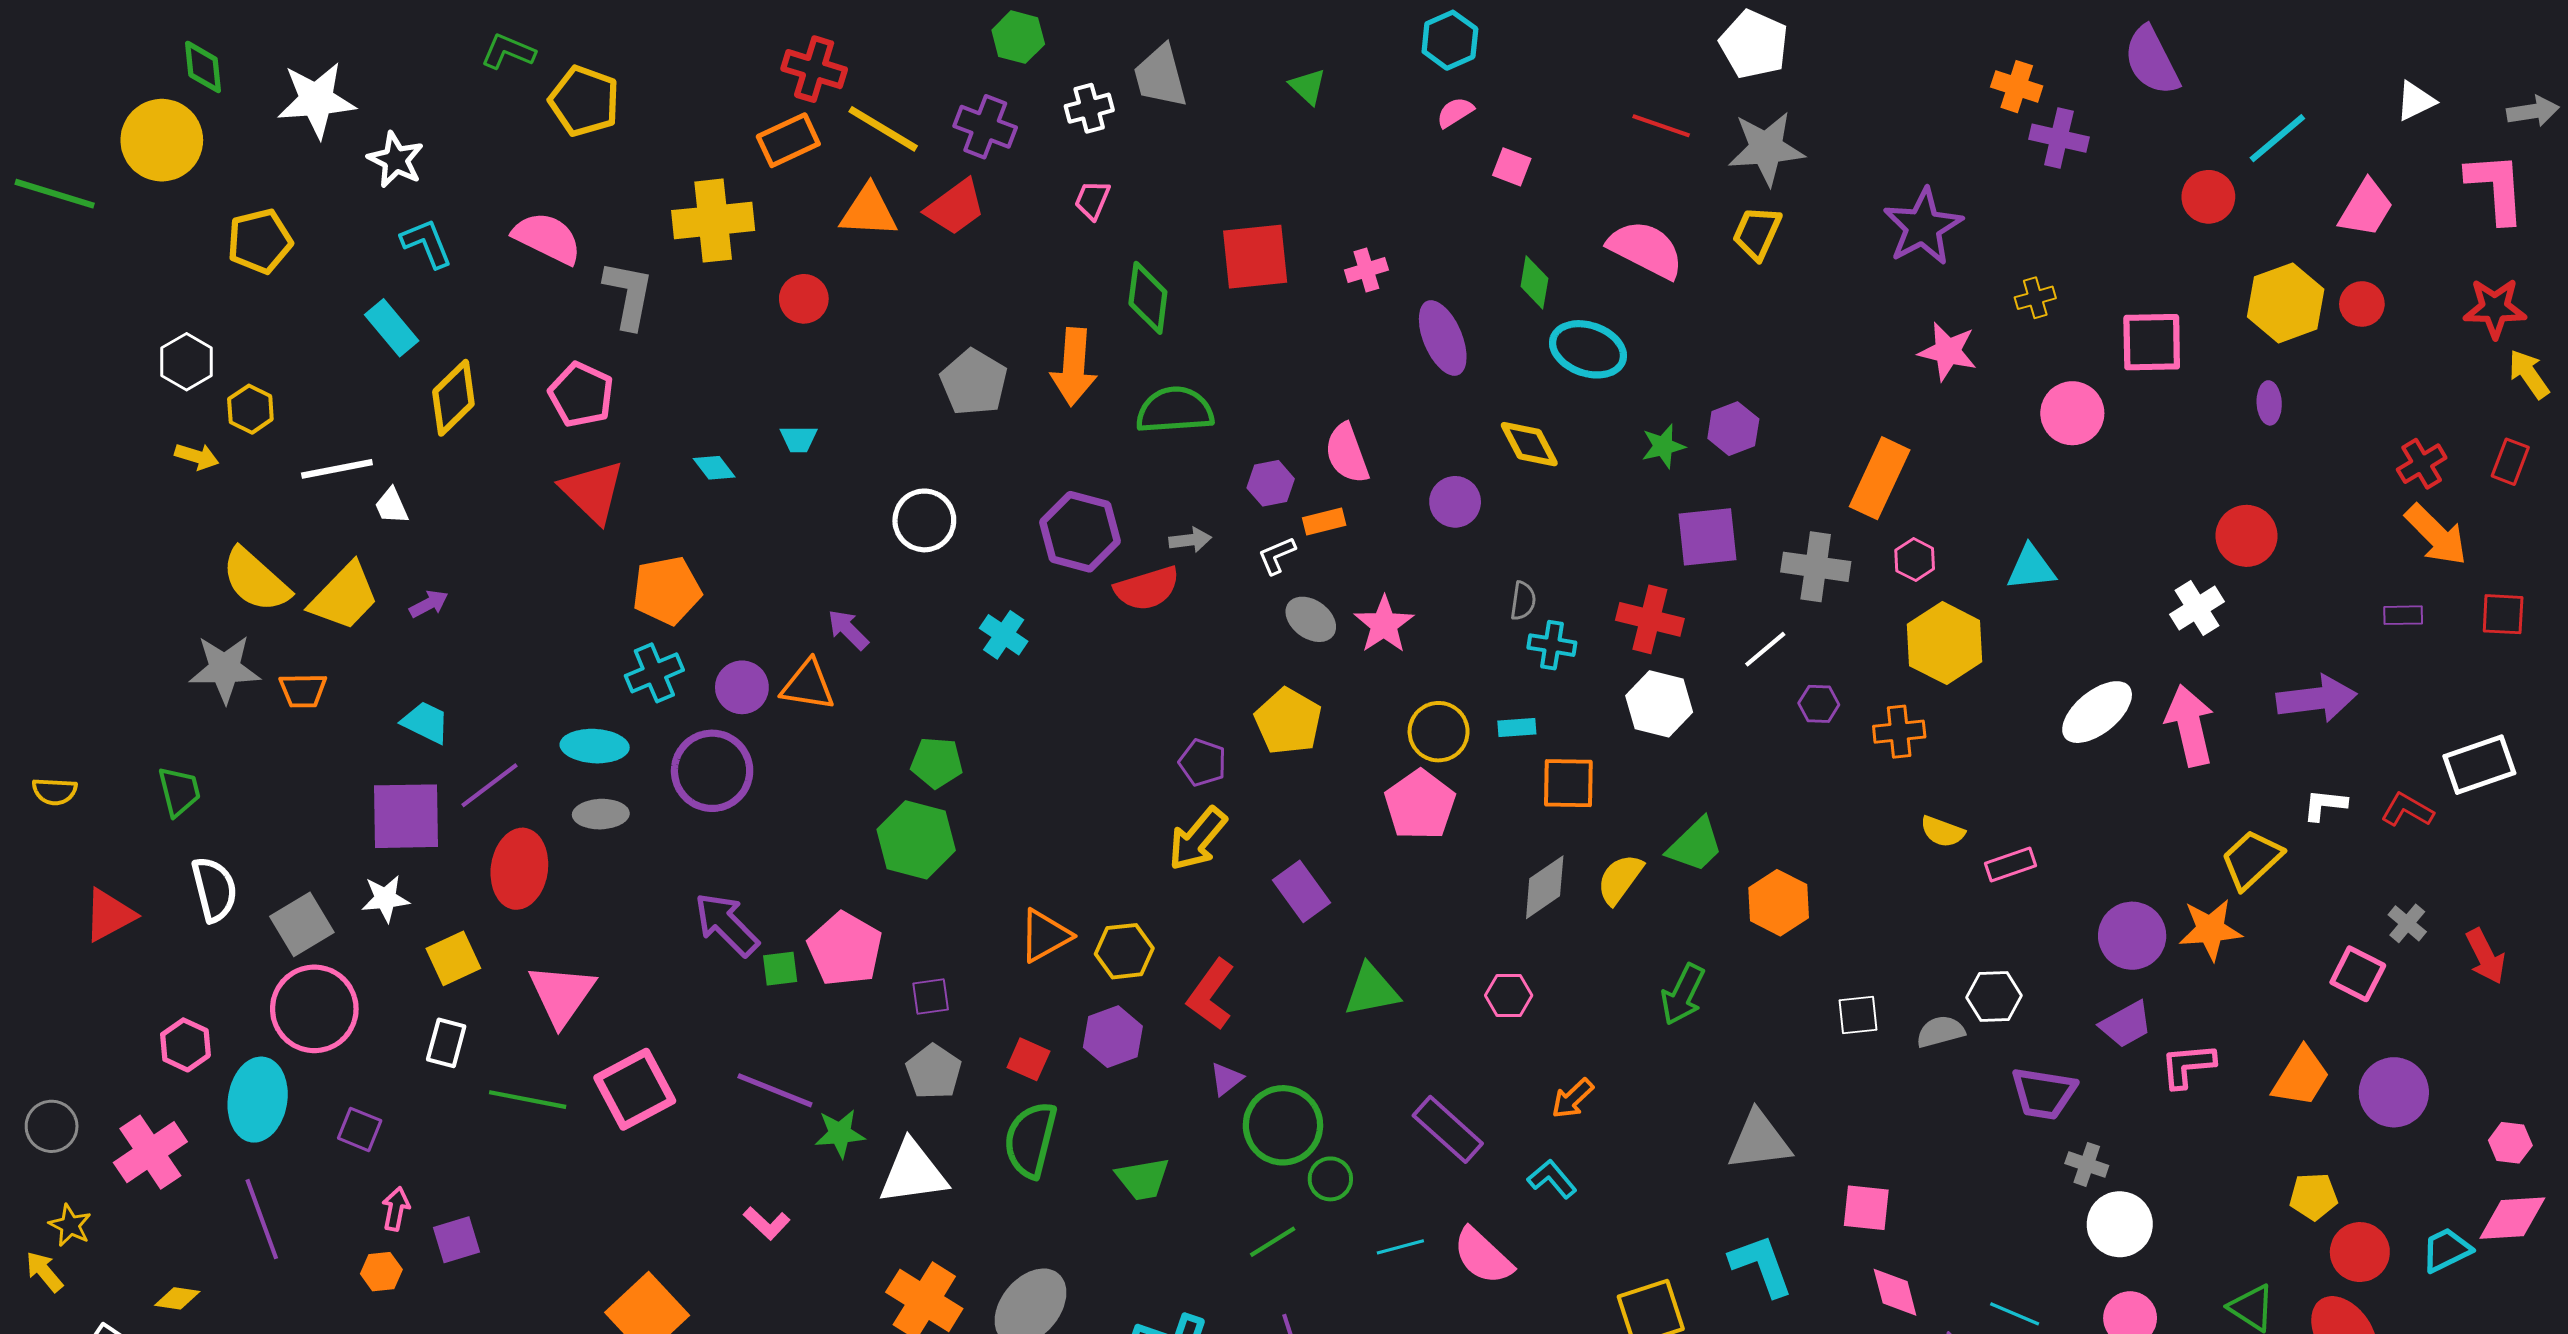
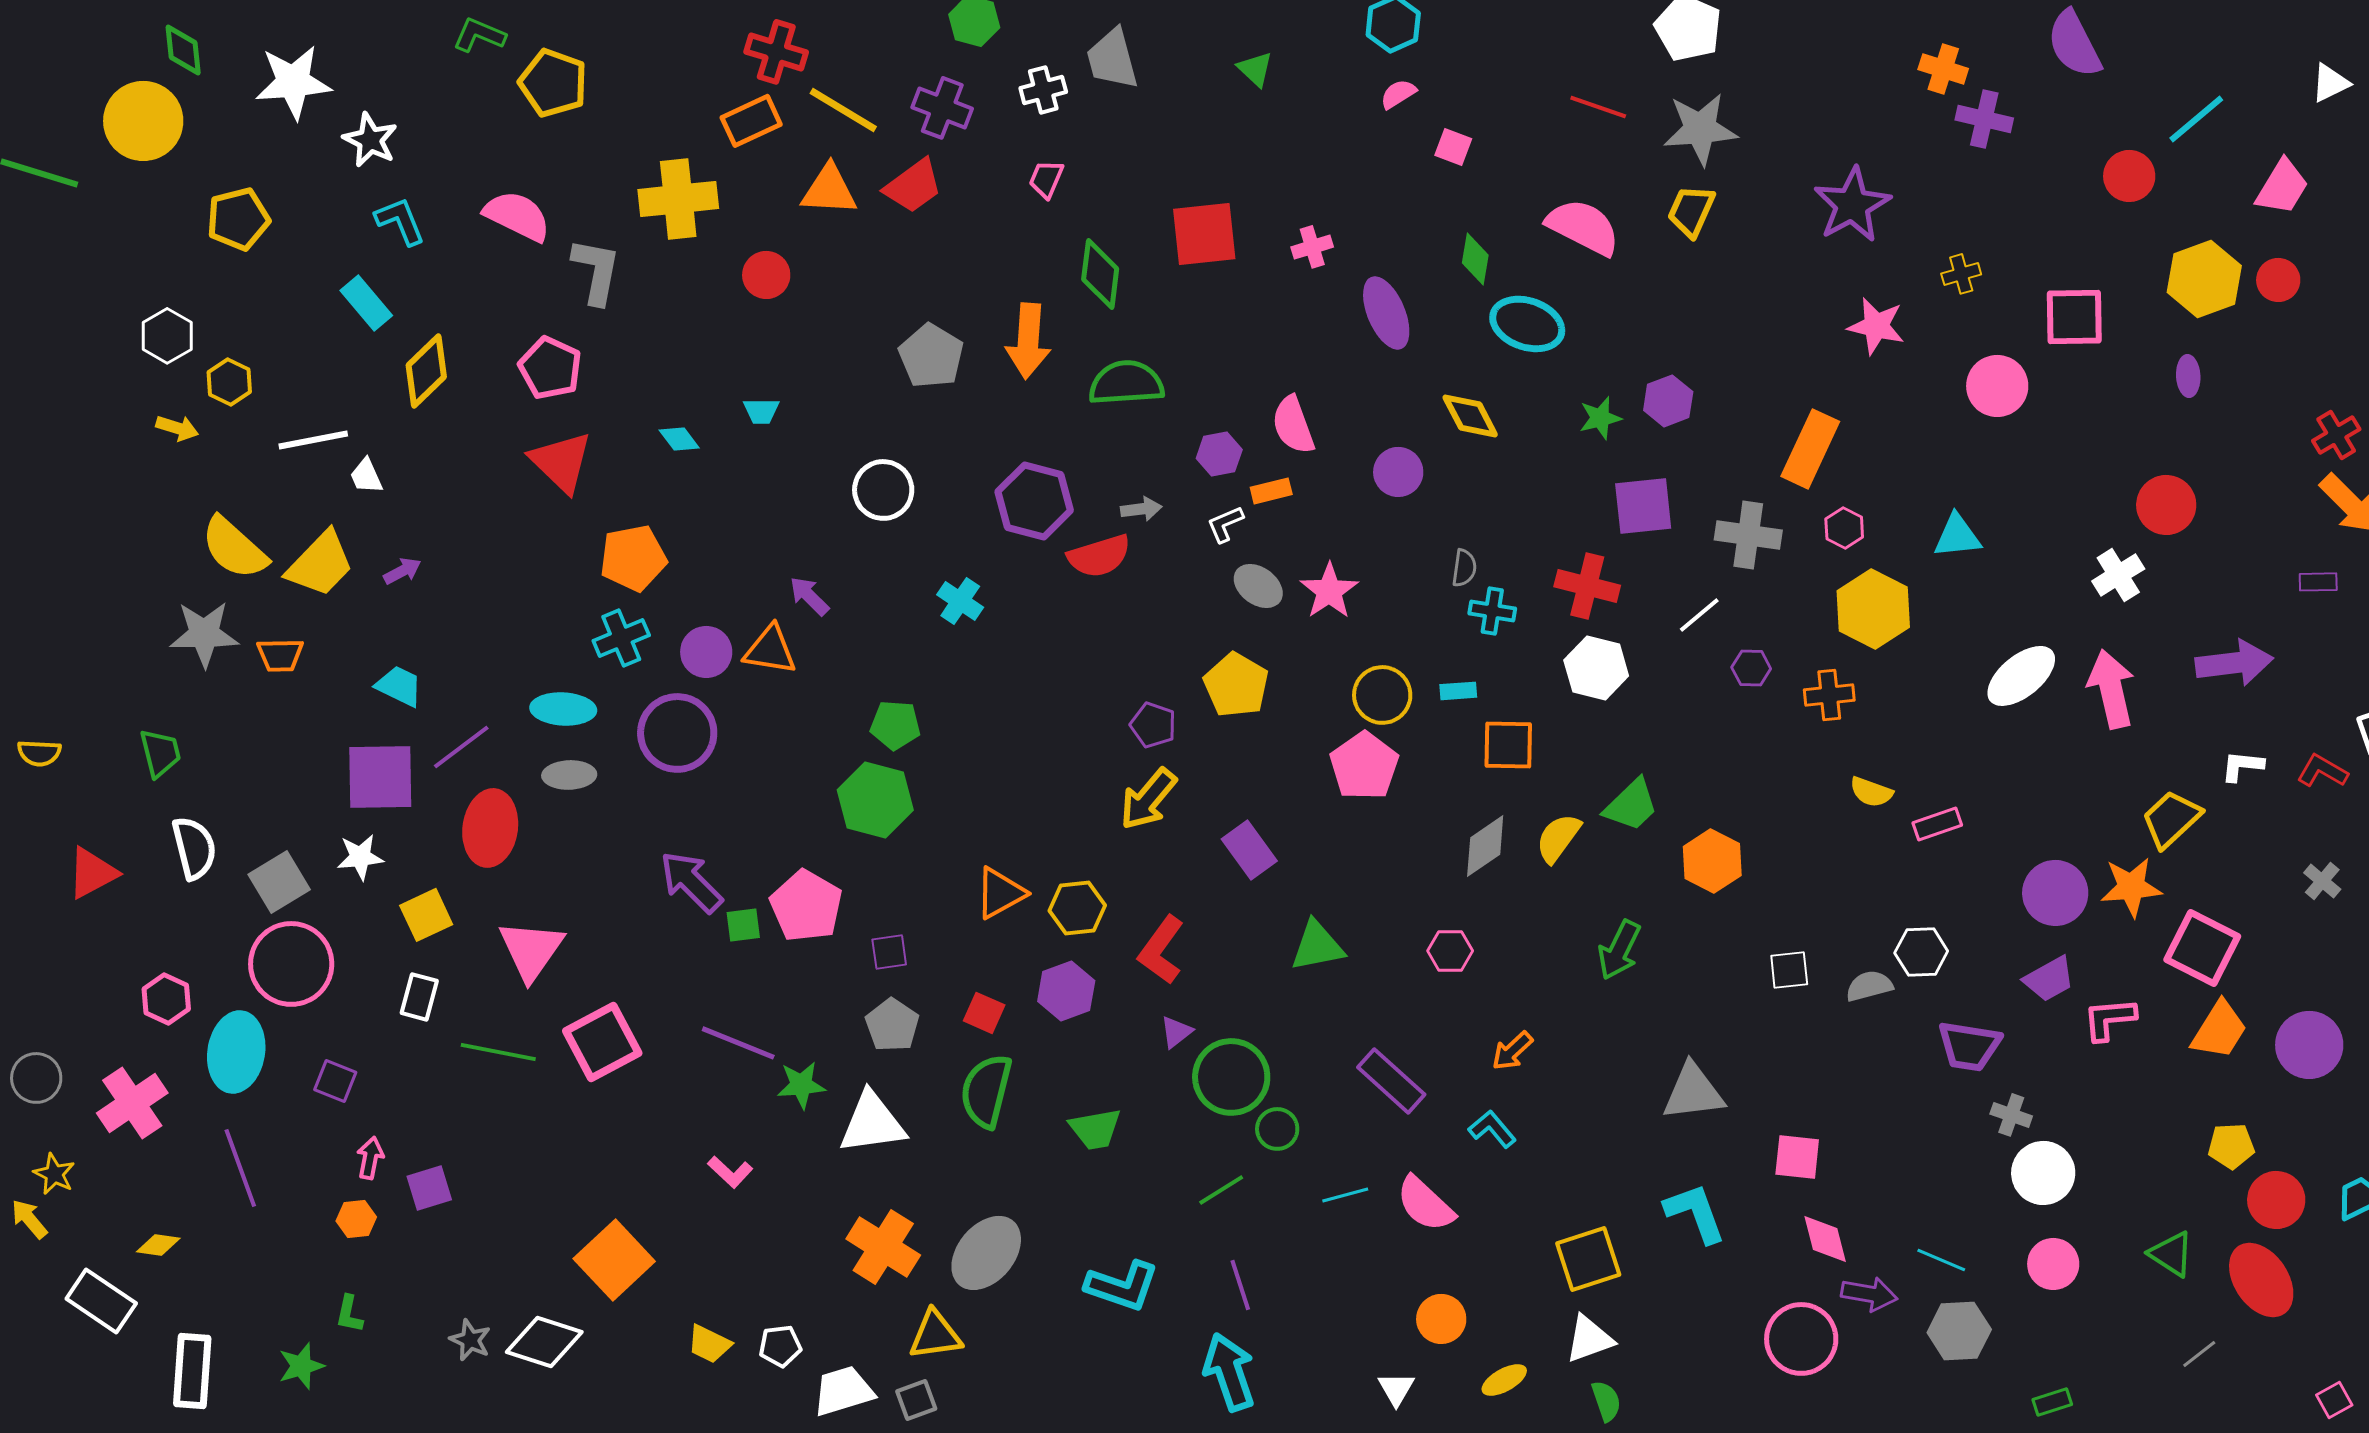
pink square: (2358, 974) -> (2202, 948), moved, size x1.4

